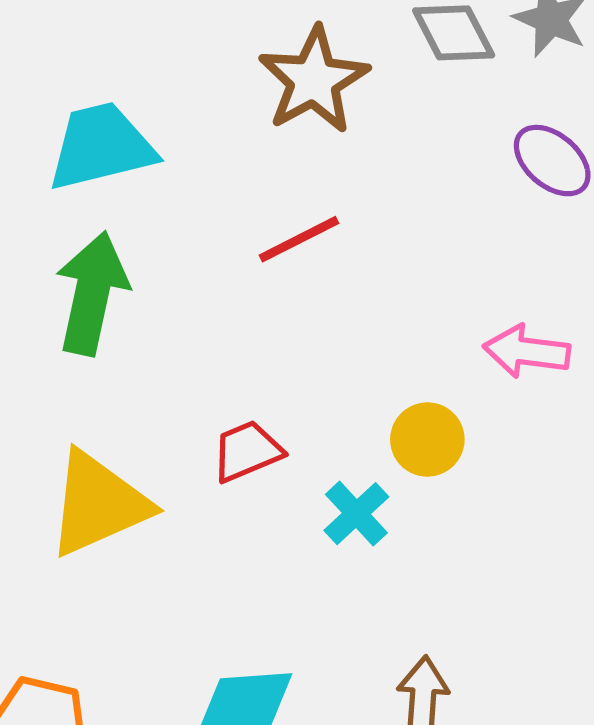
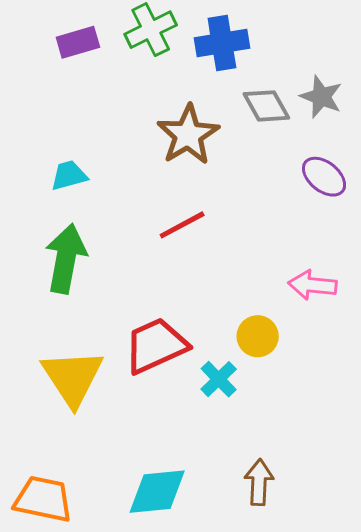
cyan trapezoid: (101, 147) -> (69, 175), size x0.6
red trapezoid: (247, 451) -> (156, 346), size x1.6
yellow triangle: (98, 504) -> (73, 377), turned -38

